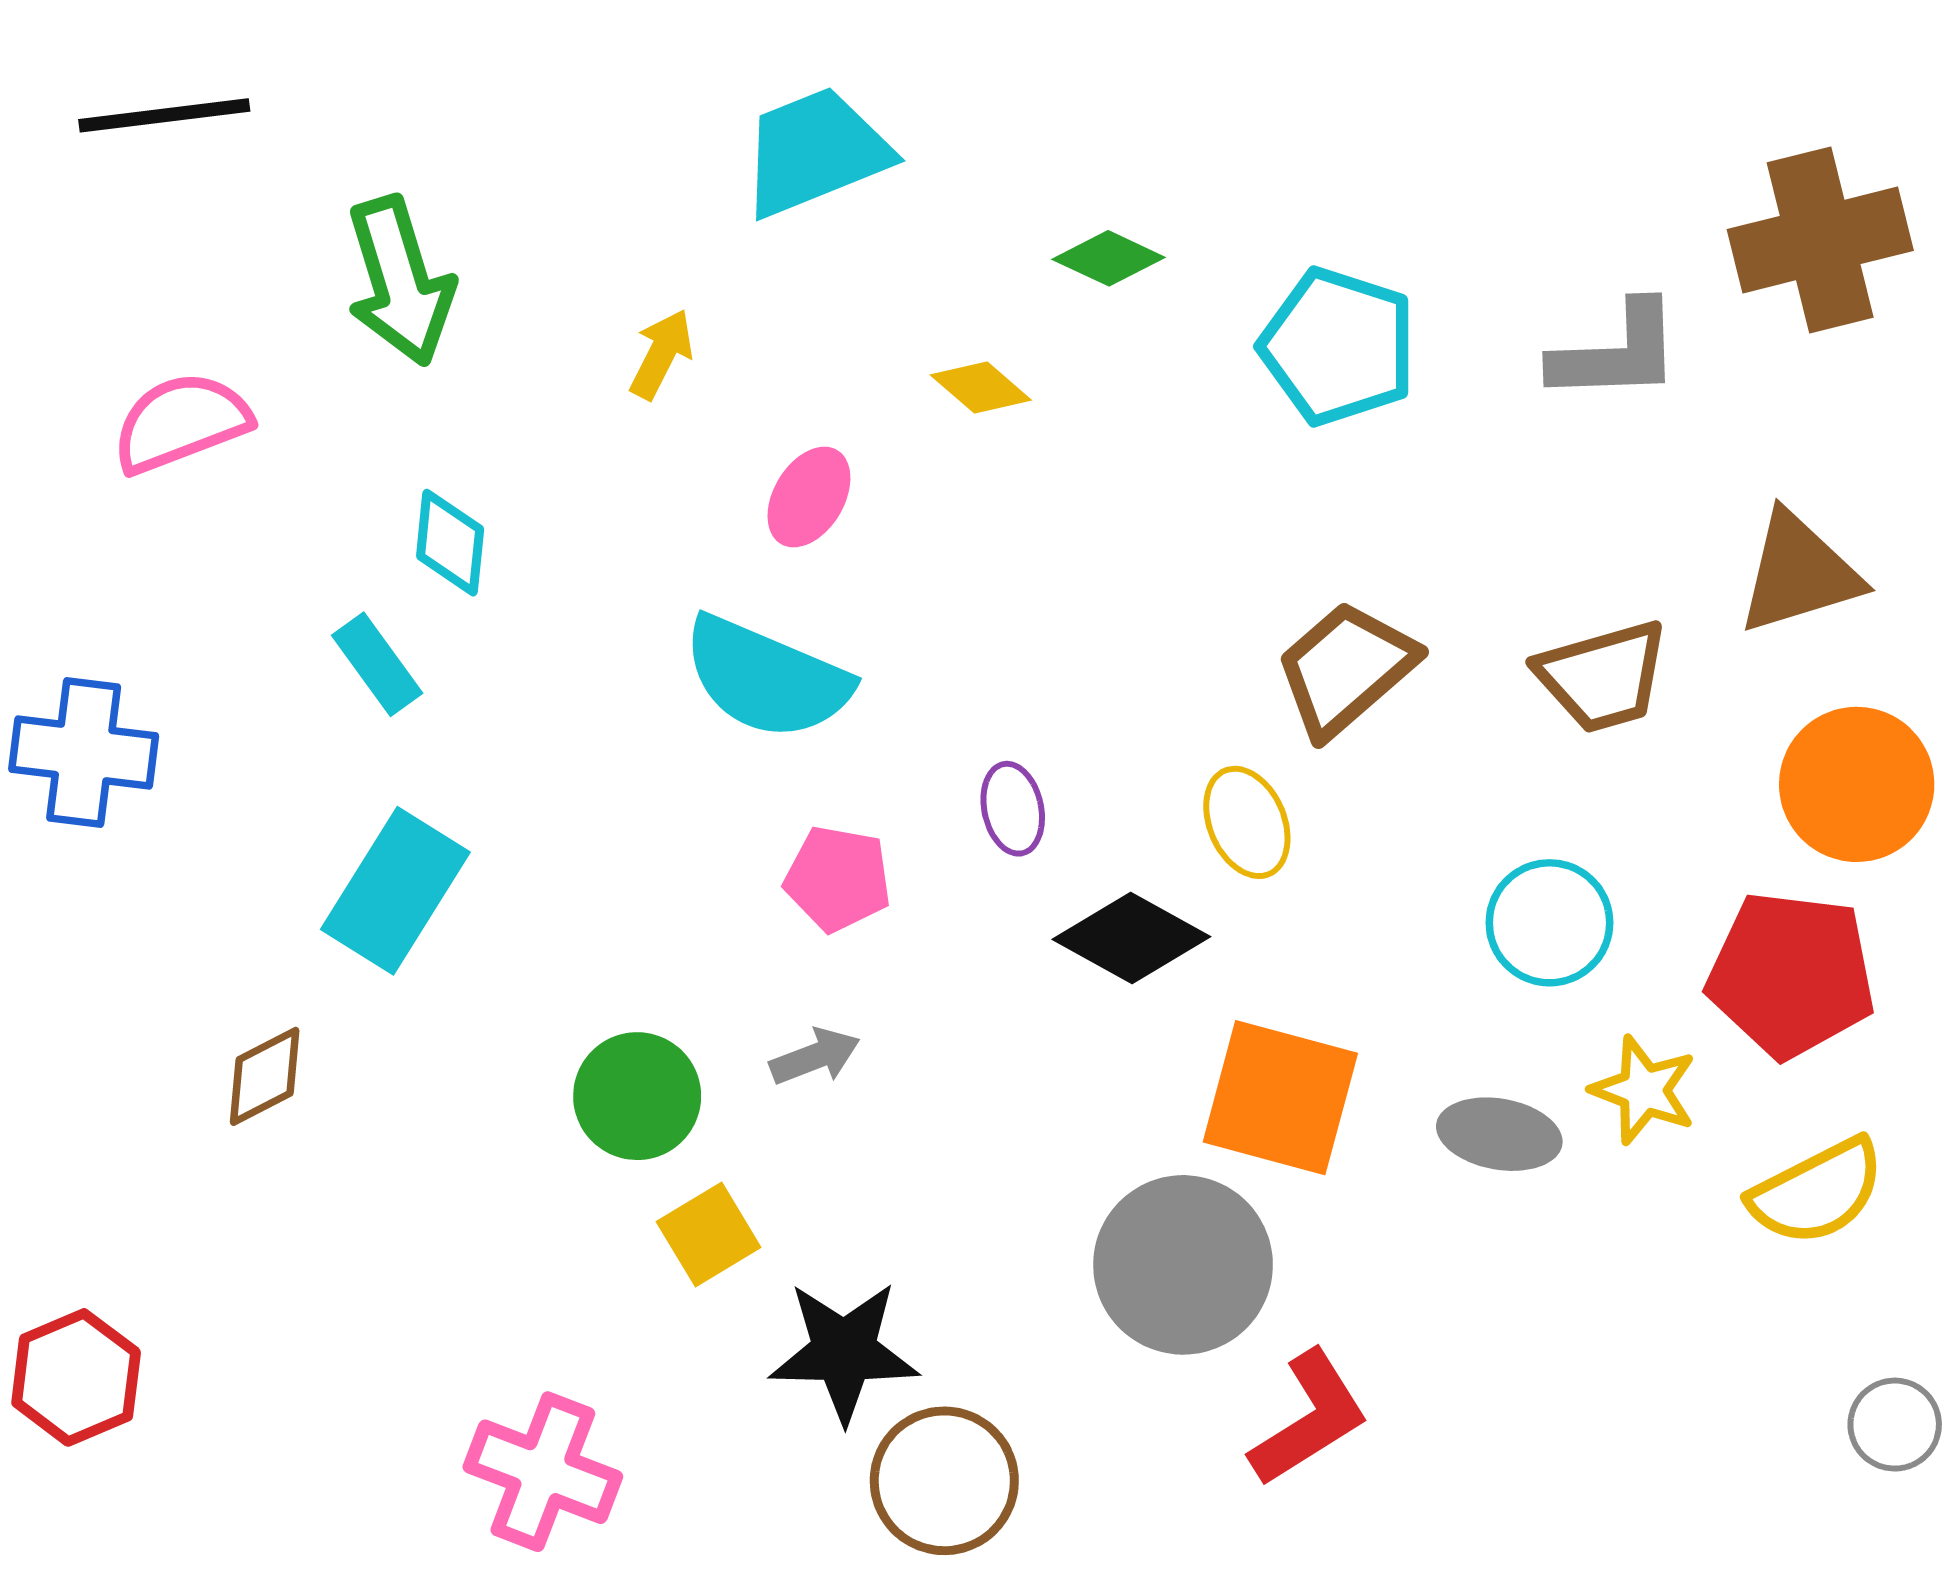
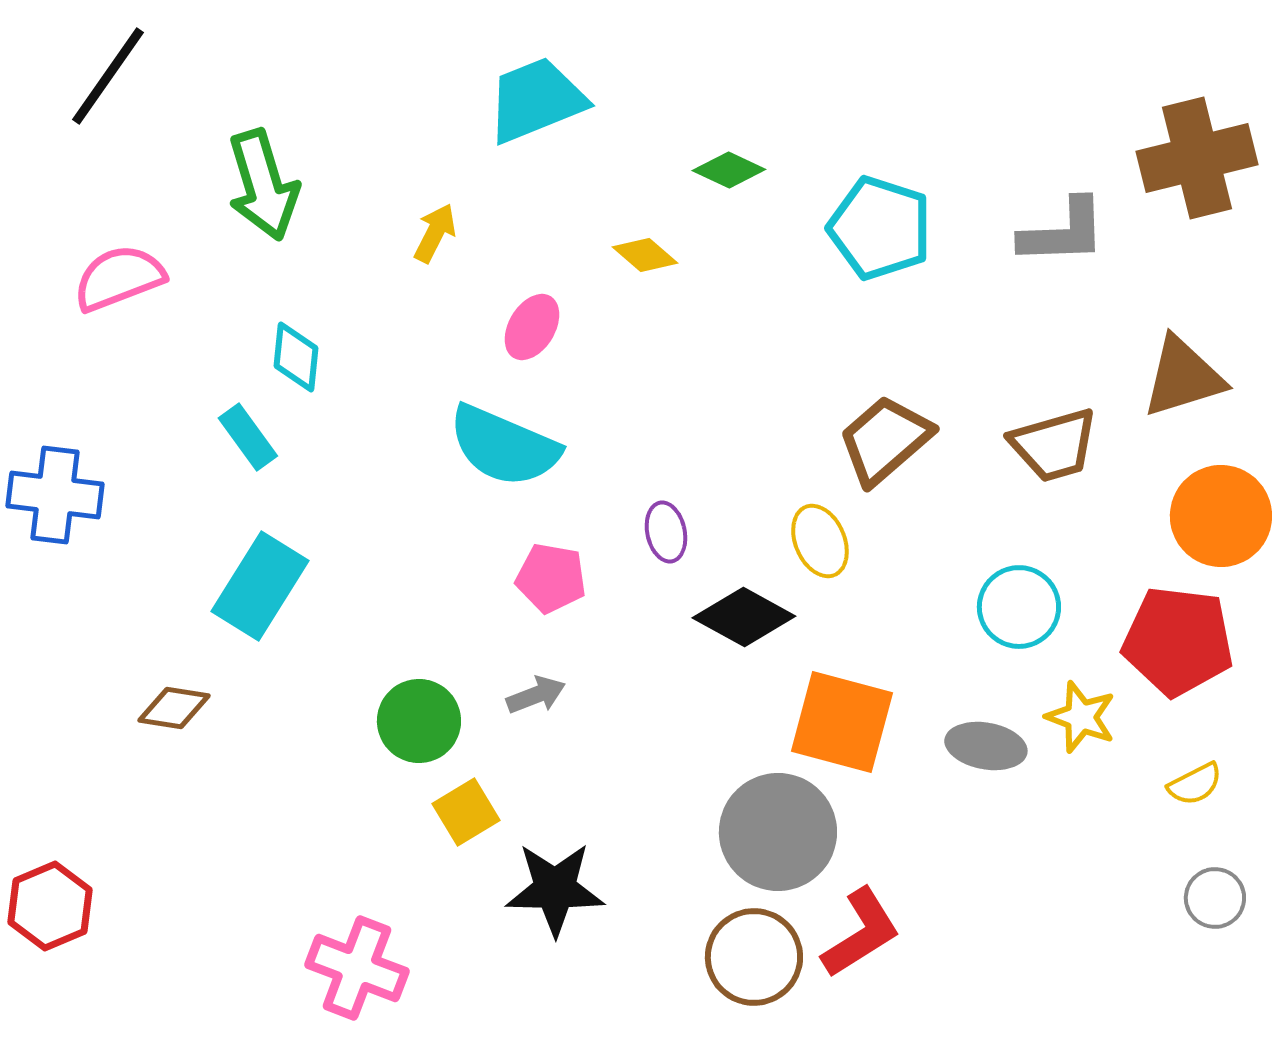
black line: (164, 115) -> (108, 76), turned -48
brown diamond: (265, 1076) -> (174, 708), turned 36
yellow semicircle: (1817, 1192) -> (1195, 784), size x0.6
gray circle: (1895, 1425) -> (1215, 898), moved
brown circle: (944, 1481) -> (754, 957), moved

